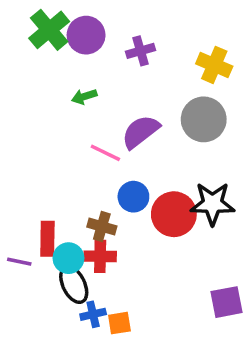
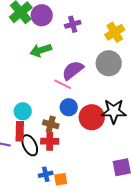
yellow cross: (214, 65) -> (115, 32), turned 36
green arrow: (84, 97) -> (41, 50), size x1.5
pink line: (105, 153) -> (63, 84), moved
cyan circle: (68, 258) -> (23, 111), moved
black ellipse: (74, 284) -> (30, 145), moved

